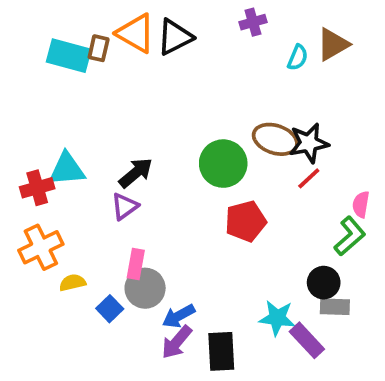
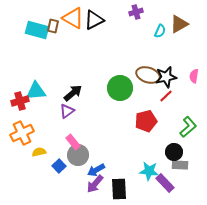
pink semicircle: (361, 204) -> (194, 76), moved
red pentagon: (246, 221) -> (146, 121), moved
pink rectangle: (136, 264) -> (73, 142), turned -49

